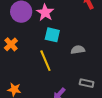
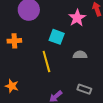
pink star: (45, 13) -> (77, 18), moved
orange cross: (11, 44) -> (14, 41), turned 32

